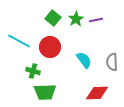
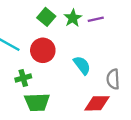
gray semicircle: (112, 62) -> (113, 79), moved
green cross: (33, 71) -> (23, 78), turned -32

